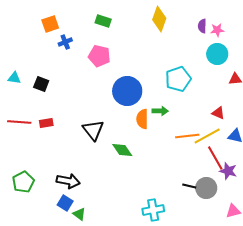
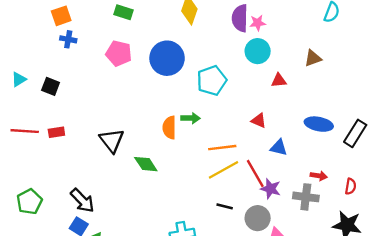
purple semicircle: (202, 26) -> (240, 18), size x1.6
blue cross: (65, 42) -> (68, 39), moved, turned 32
cyan triangle: (14, 78) -> (19, 79), turned -40
blue circle: (127, 91) -> (167, 58), moved
yellow line: (207, 136) -> (223, 170), moved
black arrow: (68, 181) -> (82, 200), turned 35
gray circle: (206, 188) -> (258, 218), moved

